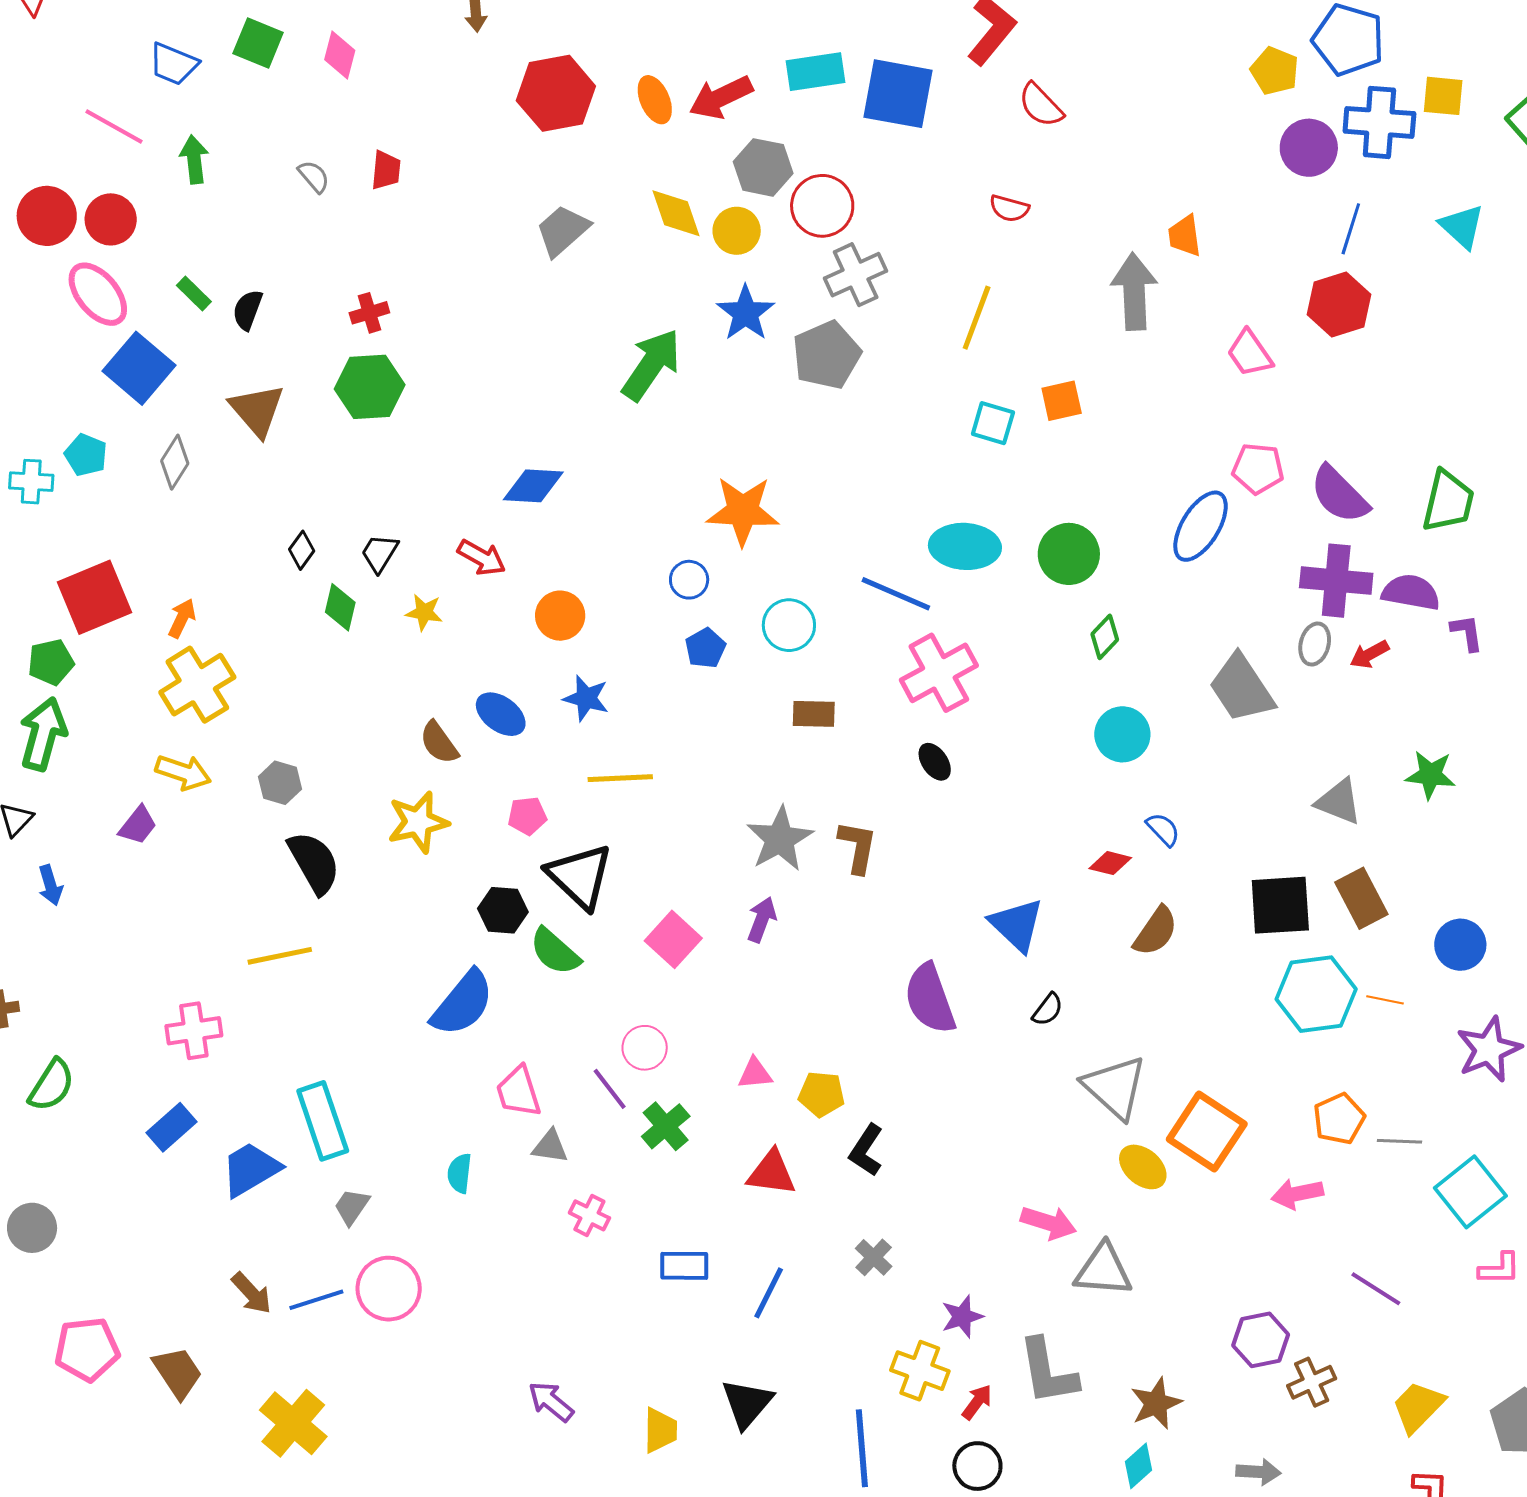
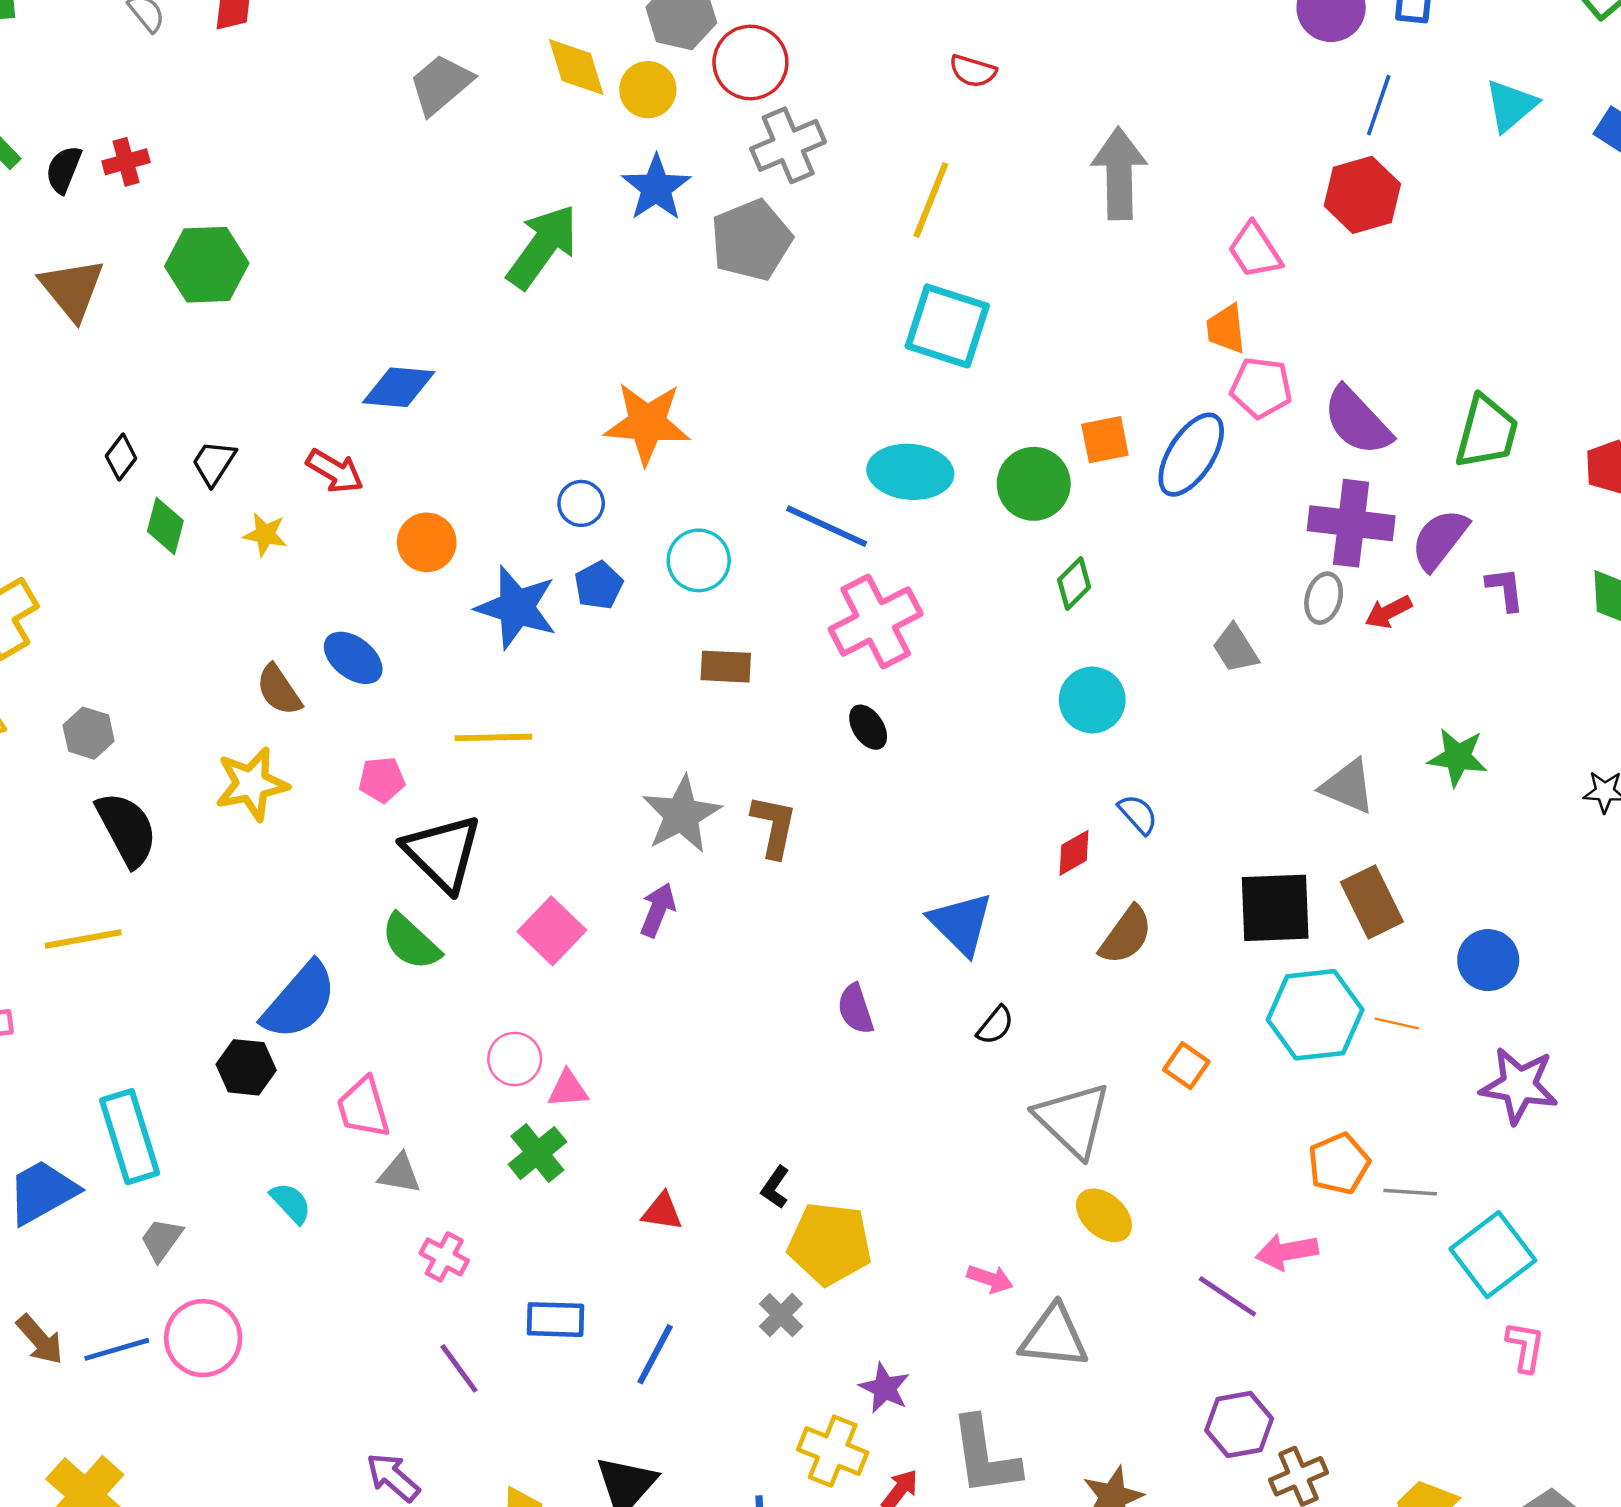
cyan triangle: (1462, 226) -> (1511, 106), turned 36
orange trapezoid: (1185, 236) -> (1226, 329), moved
red cross: (369, 313) -> (126, 162), moved
orange square: (1062, 401) -> (1105, 440), moved
cyan square: (993, 423) -> (947, 326), size x1.6
purple semicircle: (1411, 592) -> (1440, 539), turned -64
gray trapezoid: (1242, 688) -> (1235, 649), size x0.6
blue star: (586, 698) -> (516, 607), moved, size x1.5
red diamond: (1110, 863) -> (1074, 853), turned -45
black hexagon: (503, 910) -> (246, 1067), moved
purple semicircle: (930, 999) -> (855, 1009), size x0.6
purple star: (1489, 1049) -> (1519, 1085), turned 30
pink triangle: (755, 1073) -> (568, 1089), moved
purple line: (610, 1089) -> (459, 1368), moved
yellow pentagon: (822, 1094) -> (830, 1244), moved, size x1.5
orange square: (1207, 1132) -> (1186, 1066), moved, size x0.5
black L-shape: (866, 1150) -> (775, 1187), size x0.7
cyan semicircle: (459, 1173) -> (291, 1203), turned 129
red triangle: (772, 1173) -> (662, 1212), size x0.7
pink arrow: (1048, 1223) -> (990, 1279), size x0.7
pink L-shape: (1499, 1269) -> (1525, 1347), turned -81
purple line: (1376, 1289) -> (1227, 1296), moved
purple star: (962, 1317) -> (885, 1388), turned -30

